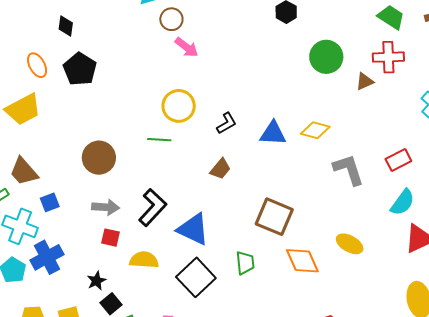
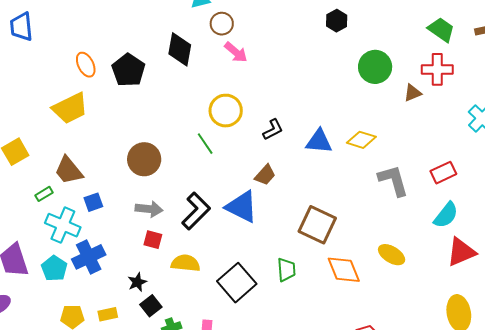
black diamond: (66, 26) -> (180, 49), moved, size x1.6
green line: (159, 140) -> (205, 144), turned 50
blue triangle: (193, 229) -> (242, 207), moved

